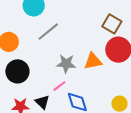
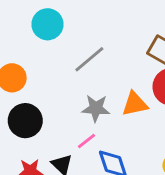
gray line: (48, 32) -> (89, 59), moved

